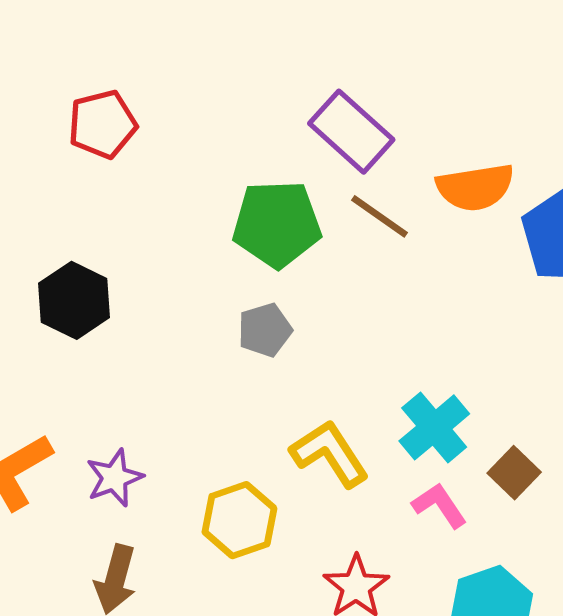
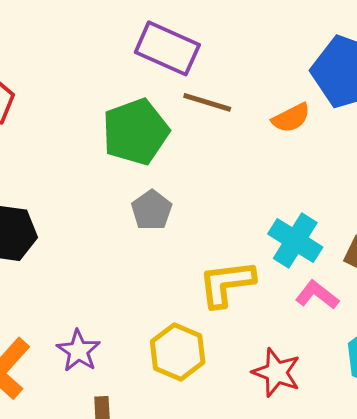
orange semicircle: (475, 187) -> (291, 118), moved, size x0.7
yellow L-shape: (330, 454) -> (227, 283), turned -46

